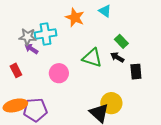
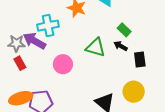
gray star: (28, 37) -> (16, 43), moved
purple arrow: (31, 49) -> (34, 41), size x1.6
yellow circle: (111, 103) -> (134, 92), moved

